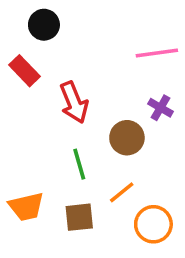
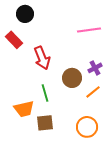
purple cross: (160, 108) -> (95, 68), moved, turned 32
orange line: (122, 192) -> (93, 92), moved
orange trapezoid: (26, 207) -> (24, 109), moved

